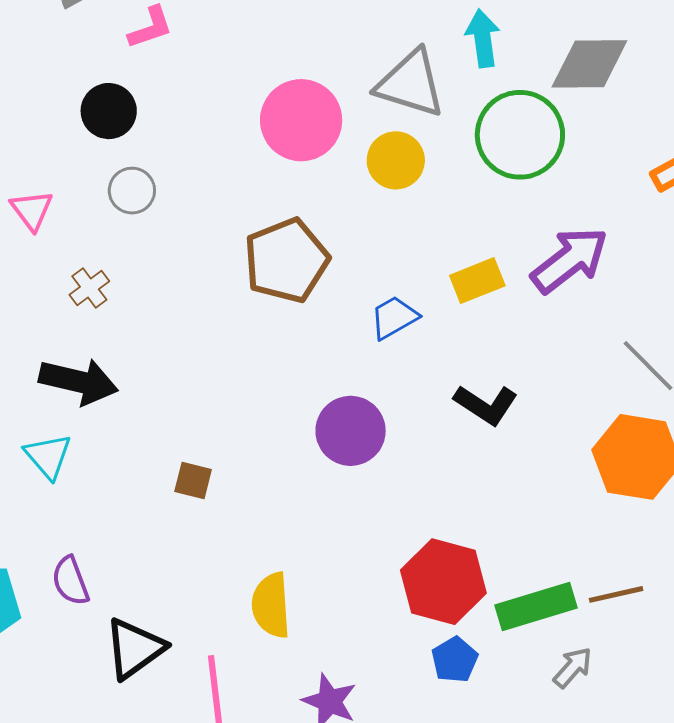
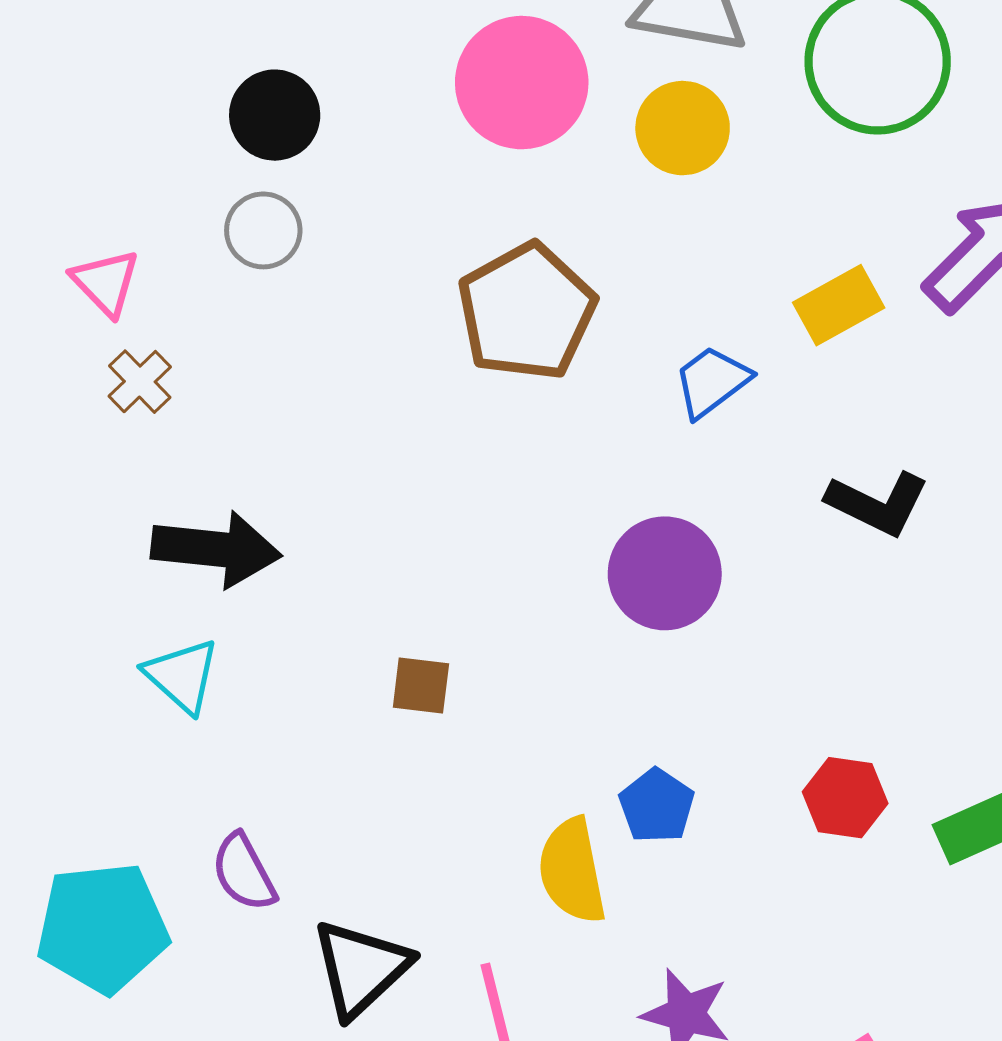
black circle: (109, 111) -> (275, 115), moved
brown cross: (89, 288) -> (140, 382), moved
red hexagon: (443, 582) -> (845, 798), size x0.6
blue pentagon: (455, 660) -> (657, 806), moved

